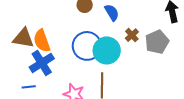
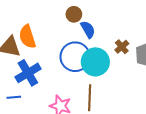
blue semicircle: (112, 12) -> (88, 29), moved
orange semicircle: (42, 41) -> (27, 37), moved

